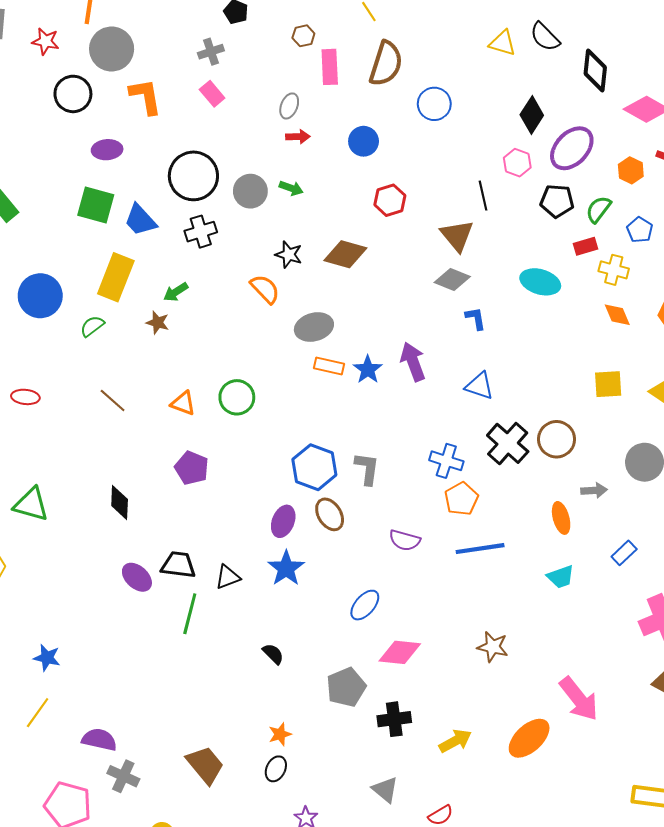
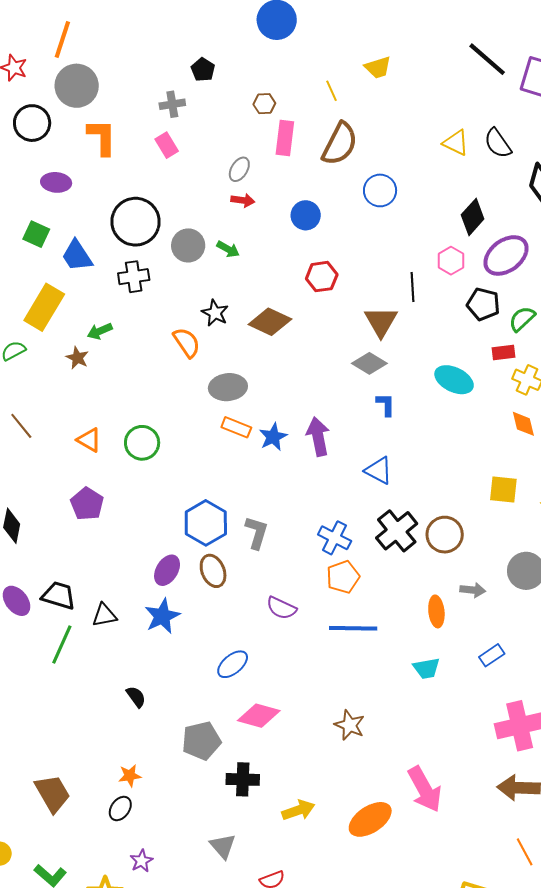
green square: (96, 205) -> (36, 234), size x0.7

